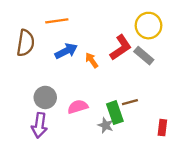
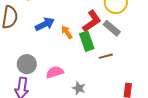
brown line: (130, 102) -> (106, 56), moved
green rectangle: (115, 113) -> (87, 41), moved

